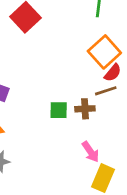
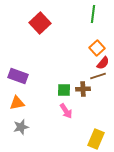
orange square: (104, 52) -> (97, 48), size x0.7
pink arrow: (91, 152) -> (66, 111), moved

